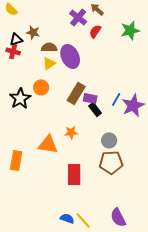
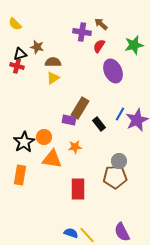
purple cross: (78, 17) -> (82, 32), turned -30
purple ellipse: (70, 56) -> (113, 71), moved
orange circle: (41, 87) -> (44, 137), moved
black star: (20, 98) -> (24, 142), moved
purple rectangle: (90, 98) -> (69, 120), moved
gray circle: (109, 140) -> (119, 161), moved

